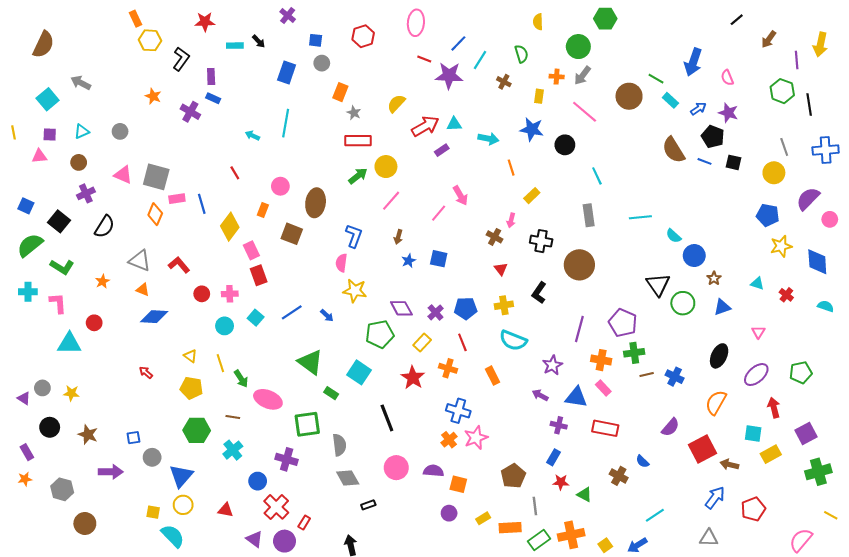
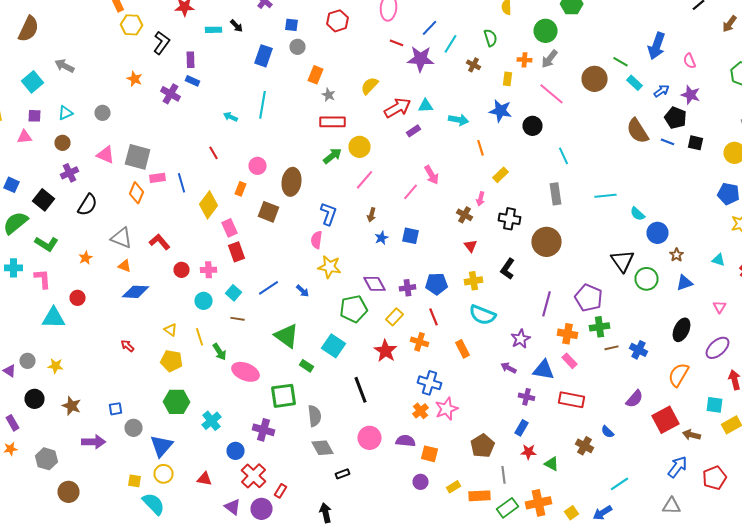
purple cross: (436, 312) -> (408, 288), turned 35
brown line: (233, 417) -> (238, 319), moved

